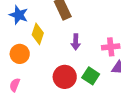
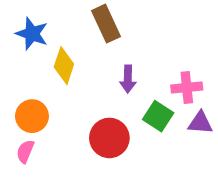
orange circle: (20, 54) -> (32, 116), moved
green square: (91, 76) -> (158, 116), moved

